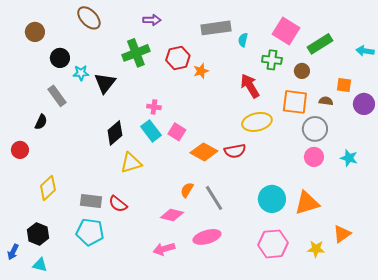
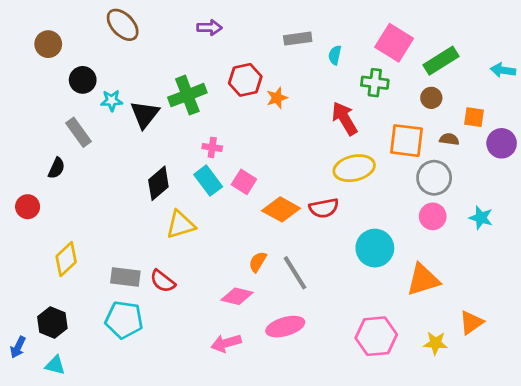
gray rectangle: (216, 28) -> (298, 39), size x0.7
green cross: (136, 53) -> (187, 95), moved
brown circle: (302, 71) -> (431, 98), moved
cyan circle: (272, 199) -> (375, 248), moved

